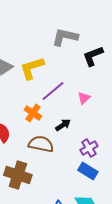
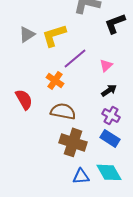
black arrow: (63, 125) -> (109, 90), moved
purple cross: (89, 148) -> (111, 115), turned -30
brown cross: (18, 175) -> (73, 142), moved

